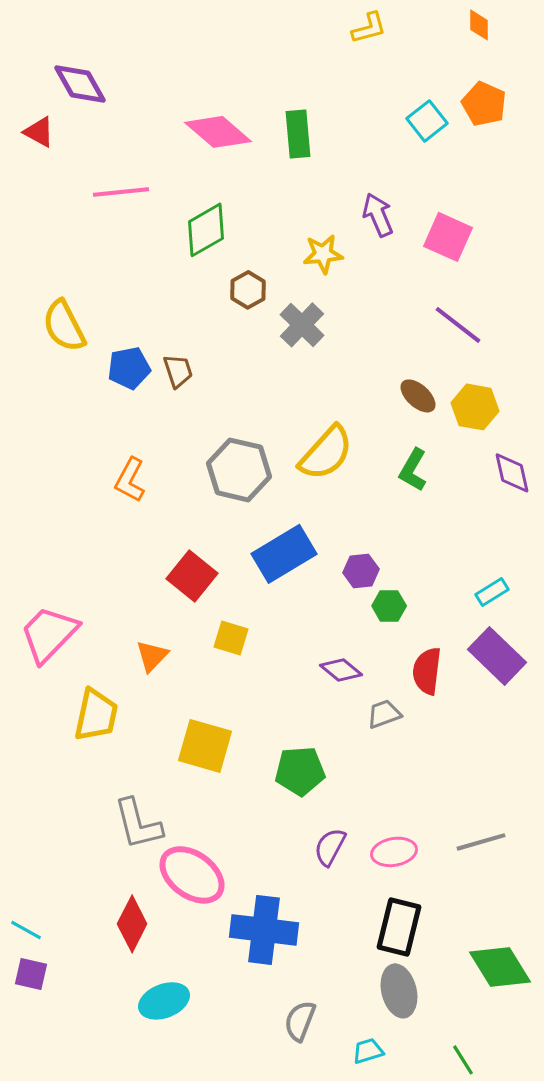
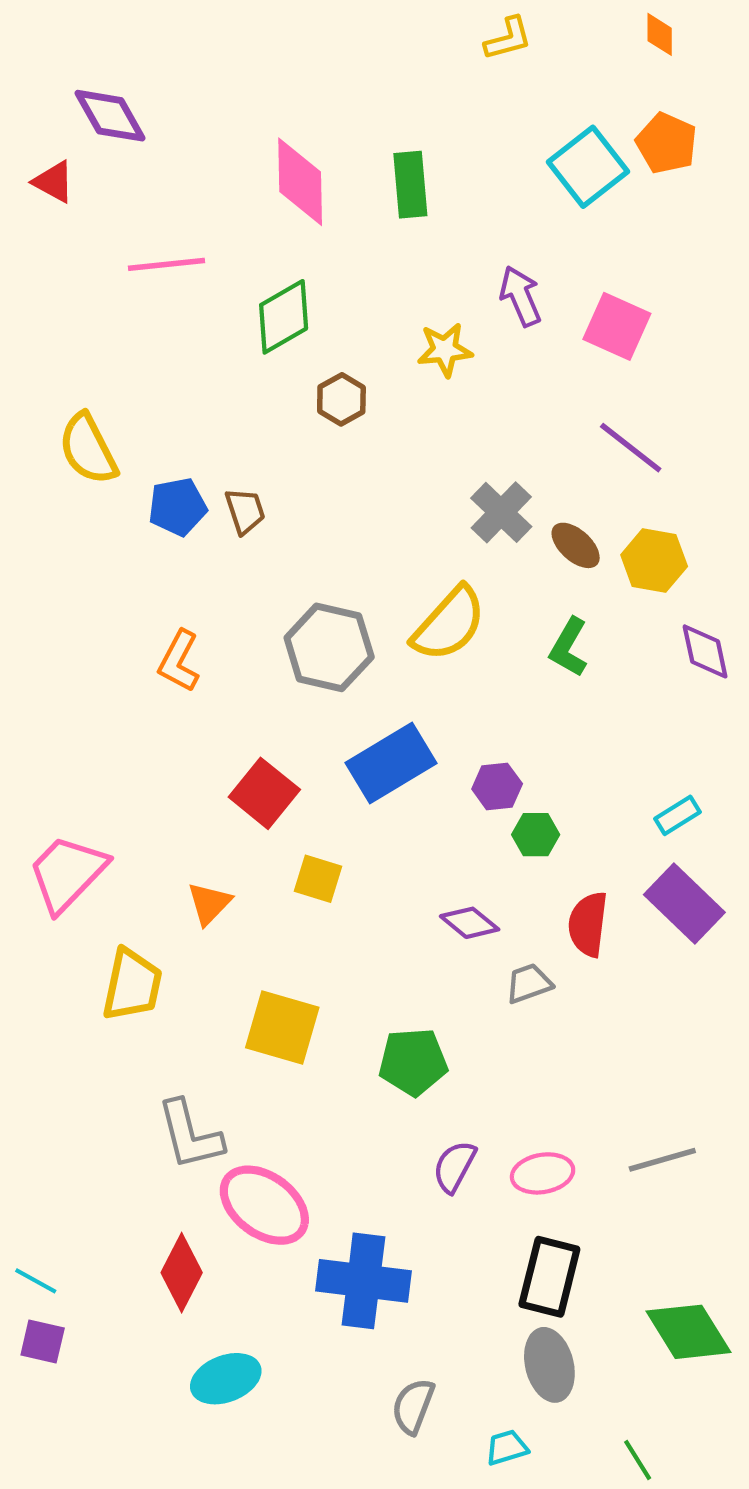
cyan square: (427, 121) -> (588, 167), size x1.4
pink diamond: (218, 132) -> (300, 182), turned 48
gray cross: (302, 325) -> (501, 512), moved

